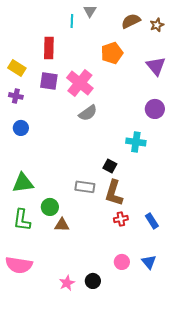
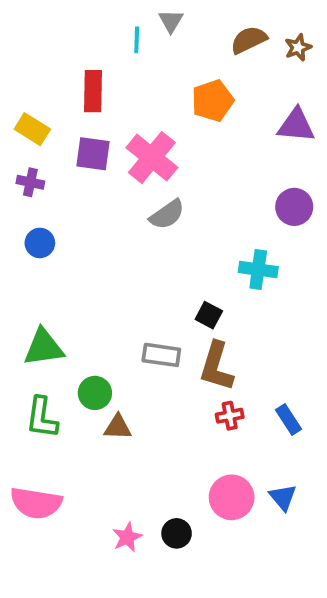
purple triangle: (156, 66) -> (296, 125), turned -45
pink circle: (122, 262) -> (232, 497), size x1.5

